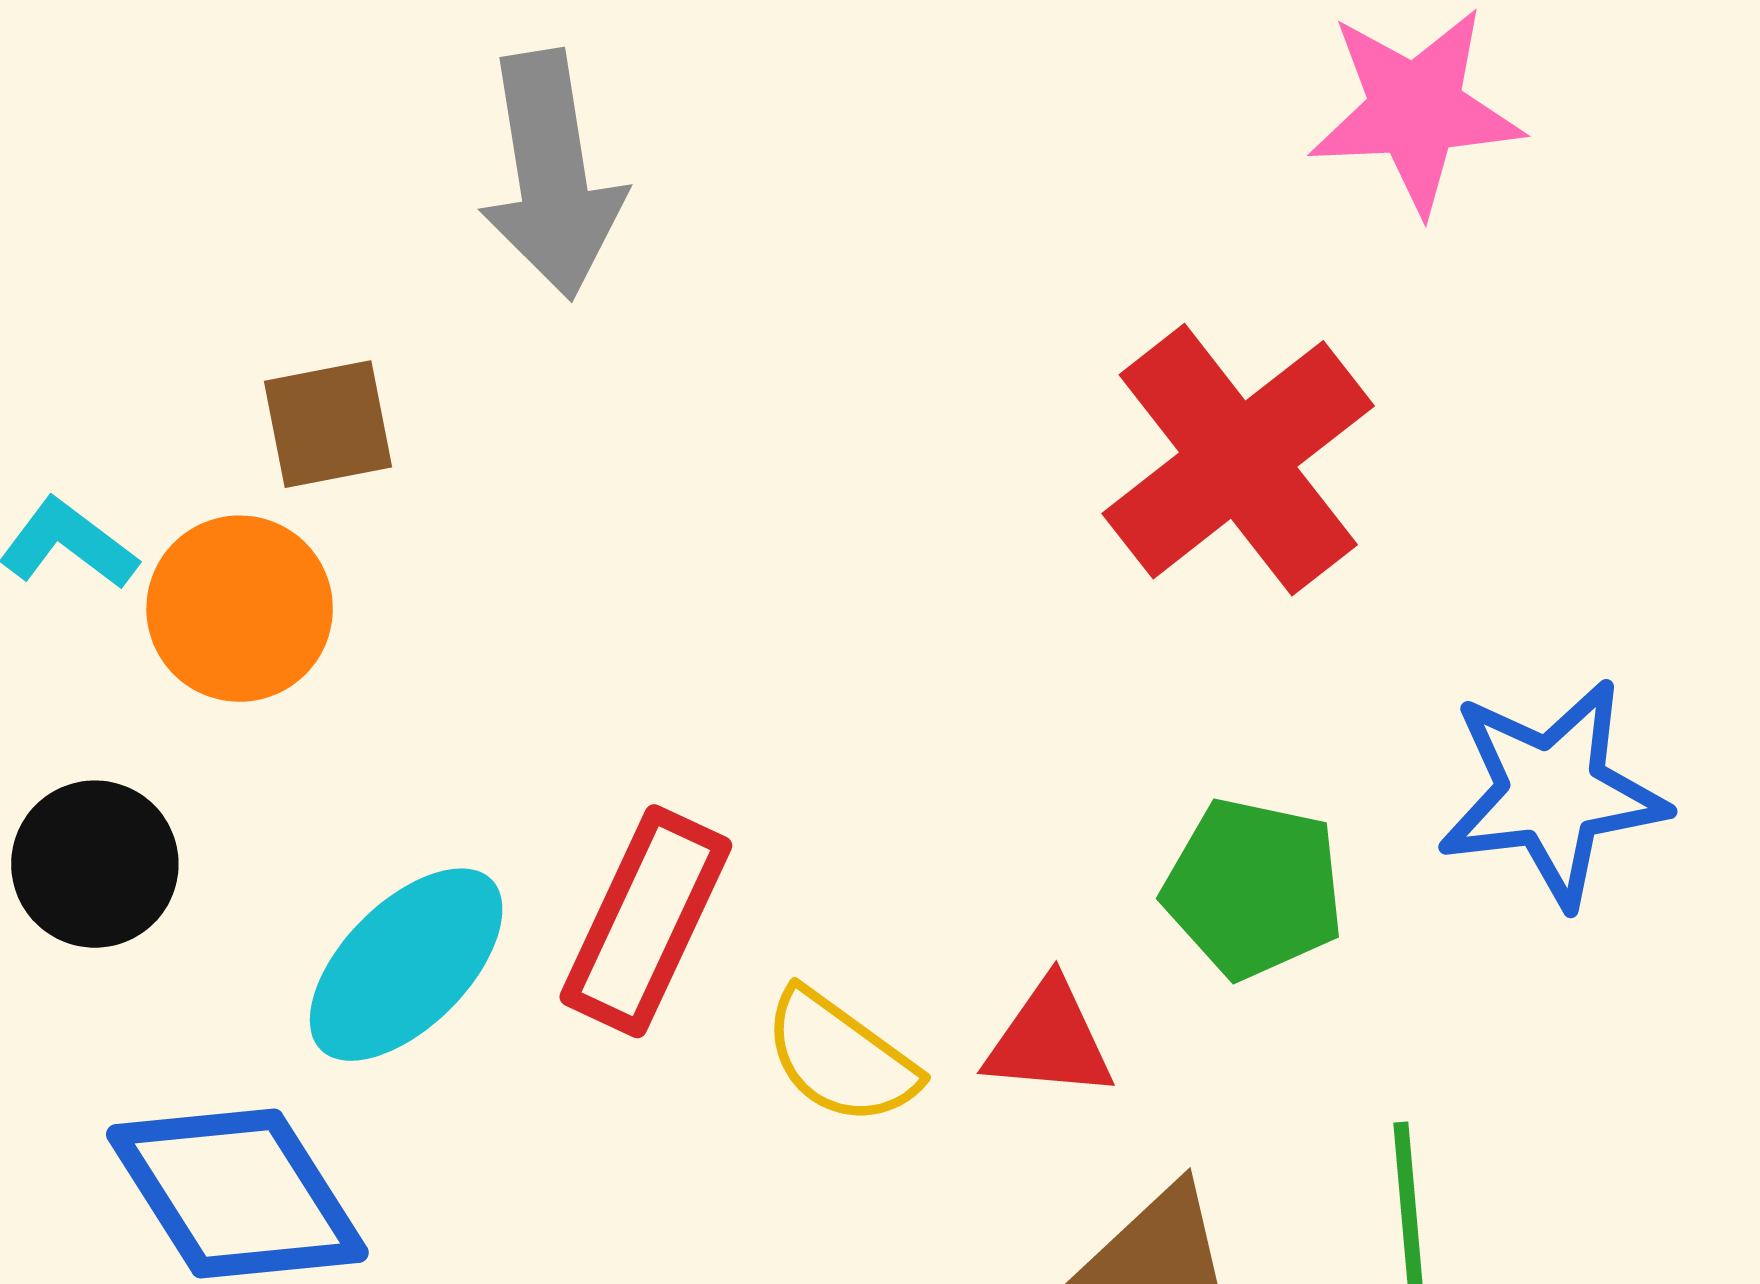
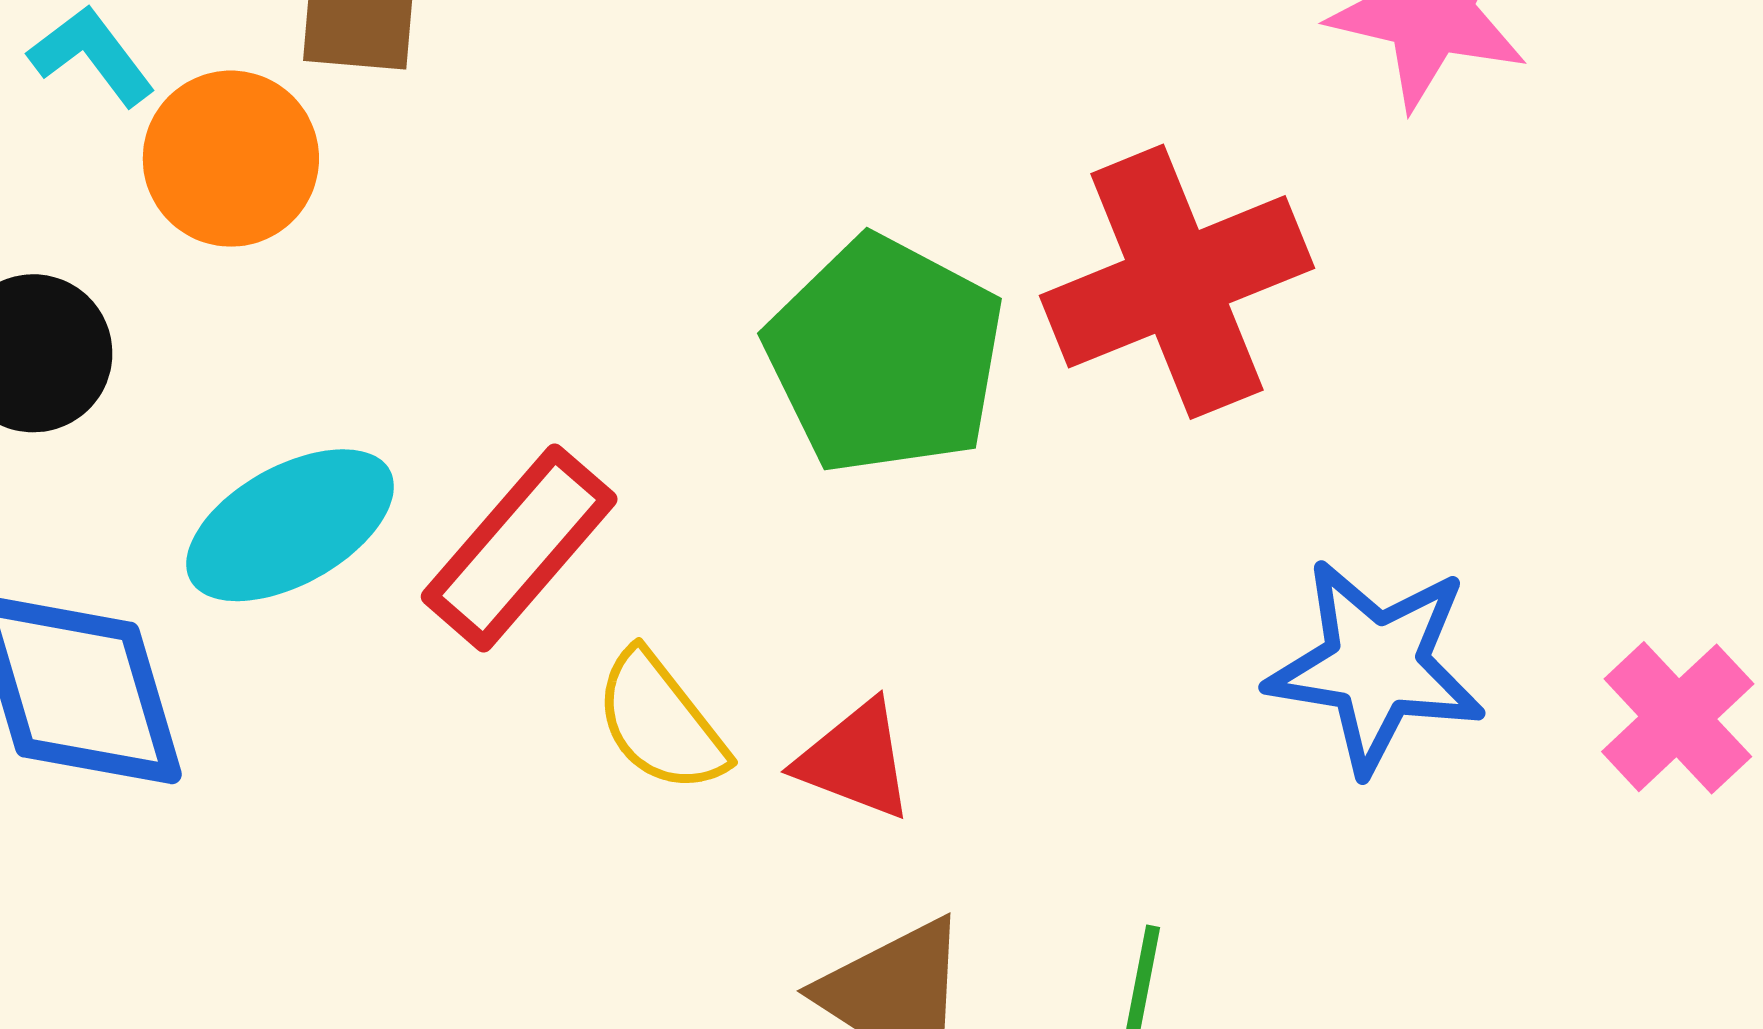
green pentagon: (1254, 888) -> (885, 355), moved, size x1.4

